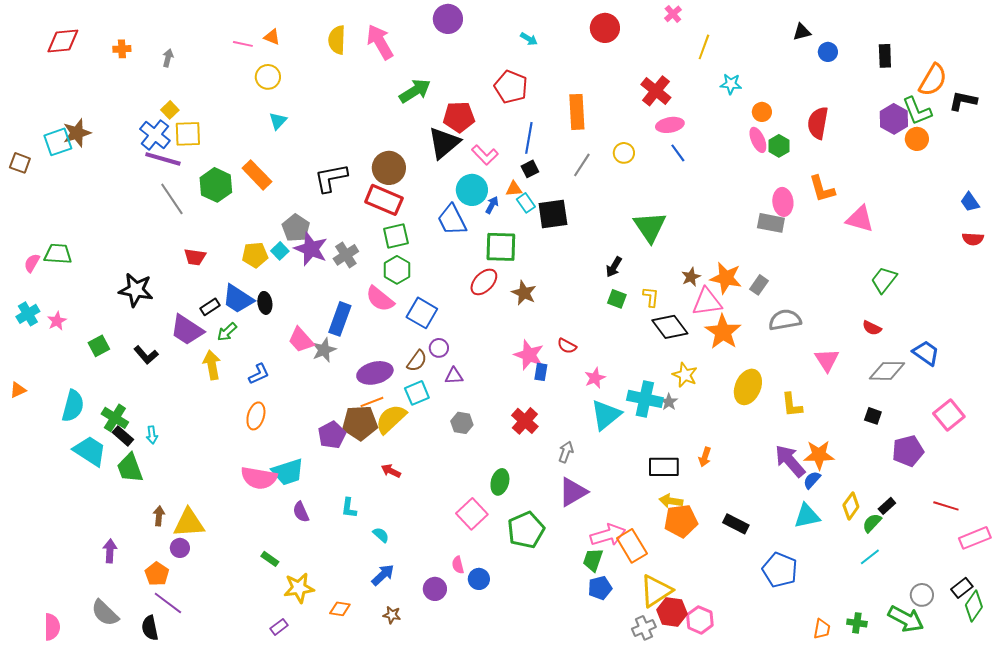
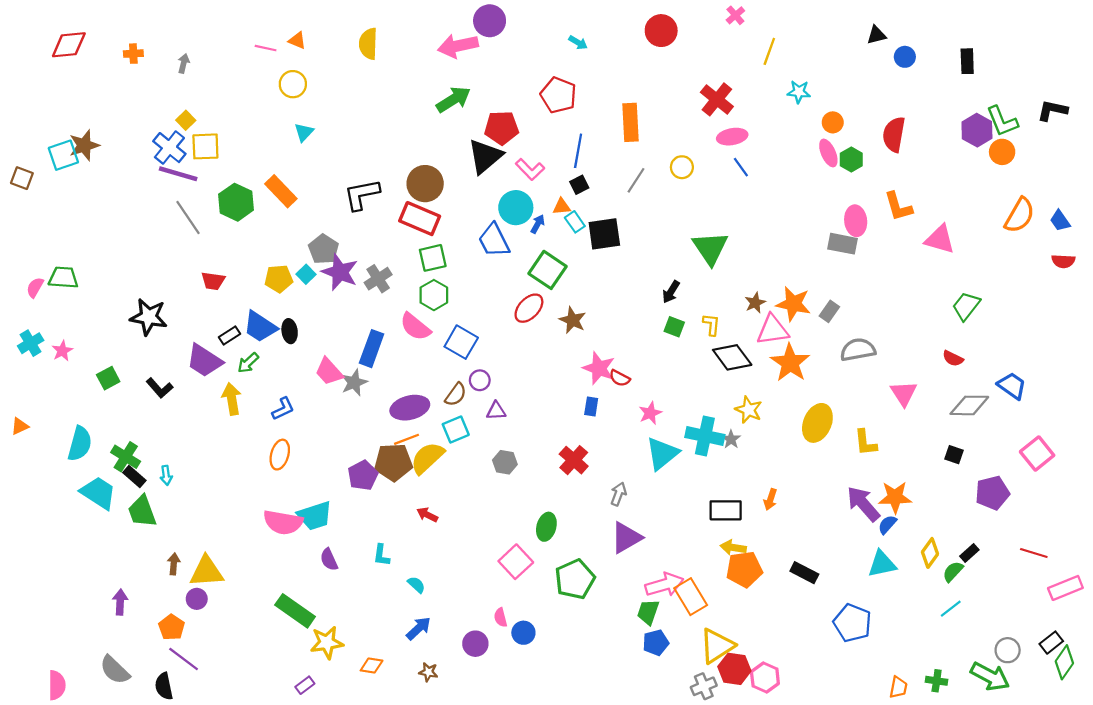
pink arrow: (380, 42) -> (458, 46), moved, turned -72
orange semicircle: (933, 80) -> (1020, 215), moved
green square: (501, 247) -> (547, 270), turned 32
pink star: (529, 355) -> (599, 368), moved
green rectangle: (270, 559) -> (295, 611), size x2.0

